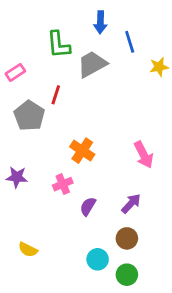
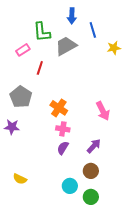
pink rectangle: (15, 72) -> (23, 50), moved
gray pentagon: (29, 116) -> (21, 97), moved
pink cross: (63, 184) -> (63, 129), moved, turned 32

